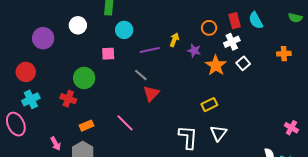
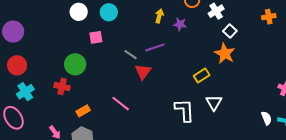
white circle: (78, 25) -> (79, 12), moved
purple circle: (43, 38) -> (13, 32), moved
purple line: (150, 50) -> (155, 47), moved
orange star: (216, 65) -> (225, 54), moved

